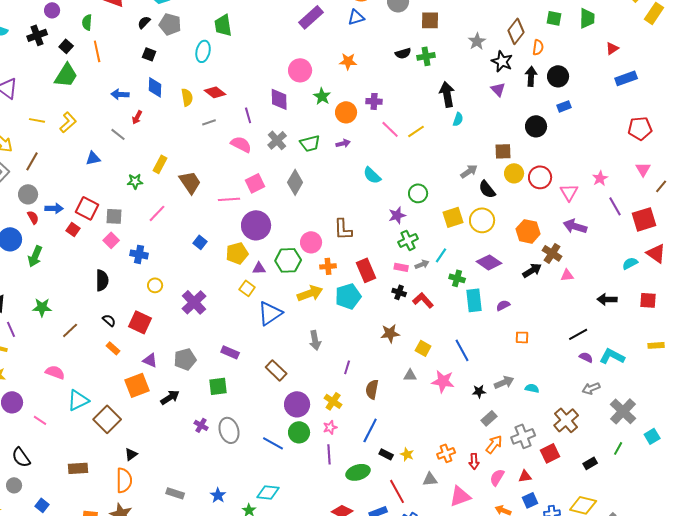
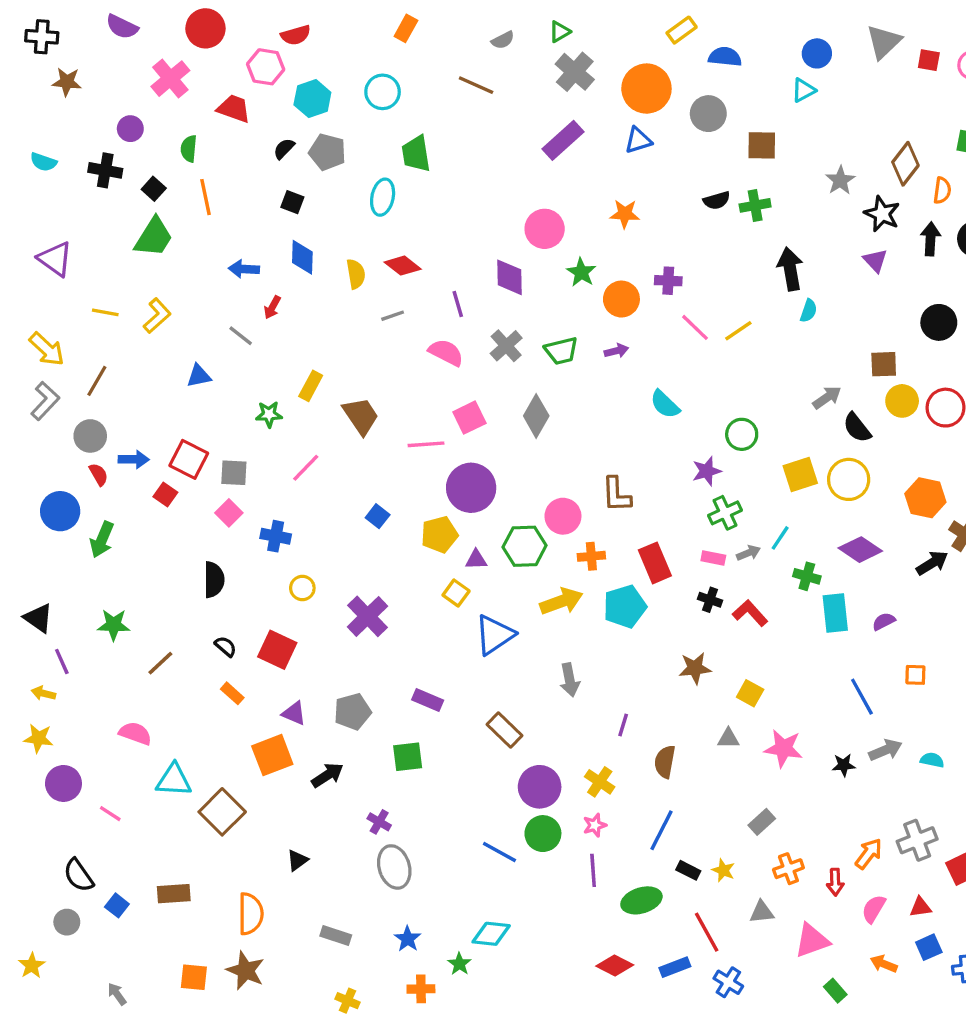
black cross: (37, 35) -> (105, 170), turned 30
blue line: (462, 350) -> (862, 697), moved
cyan triangle: (78, 400) -> (174, 780), turned 30
gray rectangle: (489, 418) -> (762, 822), moved
gray ellipse: (229, 430) -> (394, 867), moved
black triangle: (131, 454) -> (297, 860), moved
blue square: (42, 505) -> (117, 905), moved

